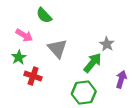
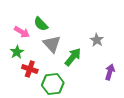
green semicircle: (44, 15) -> (41, 24), moved
green arrow: (93, 63) -> (73, 57), moved
green hexagon: (84, 93) -> (53, 84), moved

